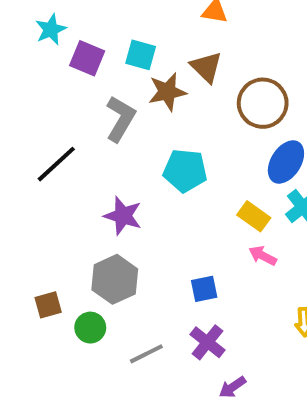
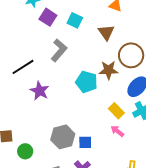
brown star: (167, 92) -> (109, 70), moved
purple star: (123, 216) -> (40, 91), moved
gray hexagon: (115, 279) -> (63, 137), moved

